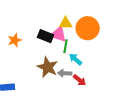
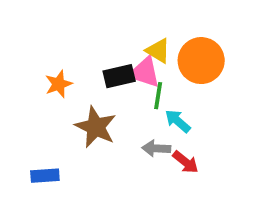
yellow triangle: (66, 23) -> (158, 51), turned 32
black rectangle: (46, 36) -> (119, 76), turned -35
brown star: (48, 67) -> (96, 127), moved

